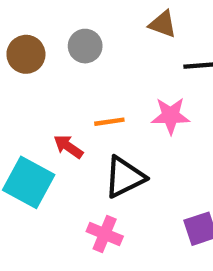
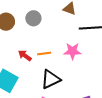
red arrow: (68, 147) -> (25, 56), moved

